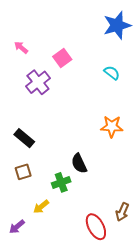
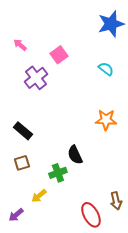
brown arrow: (122, 212) -> (116, 201), turned -36

